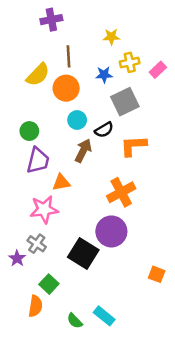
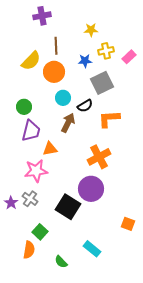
purple star: (17, 258) -> (11, 203), moved
cyan rectangle: (104, 316) -> (92, 249), moved

